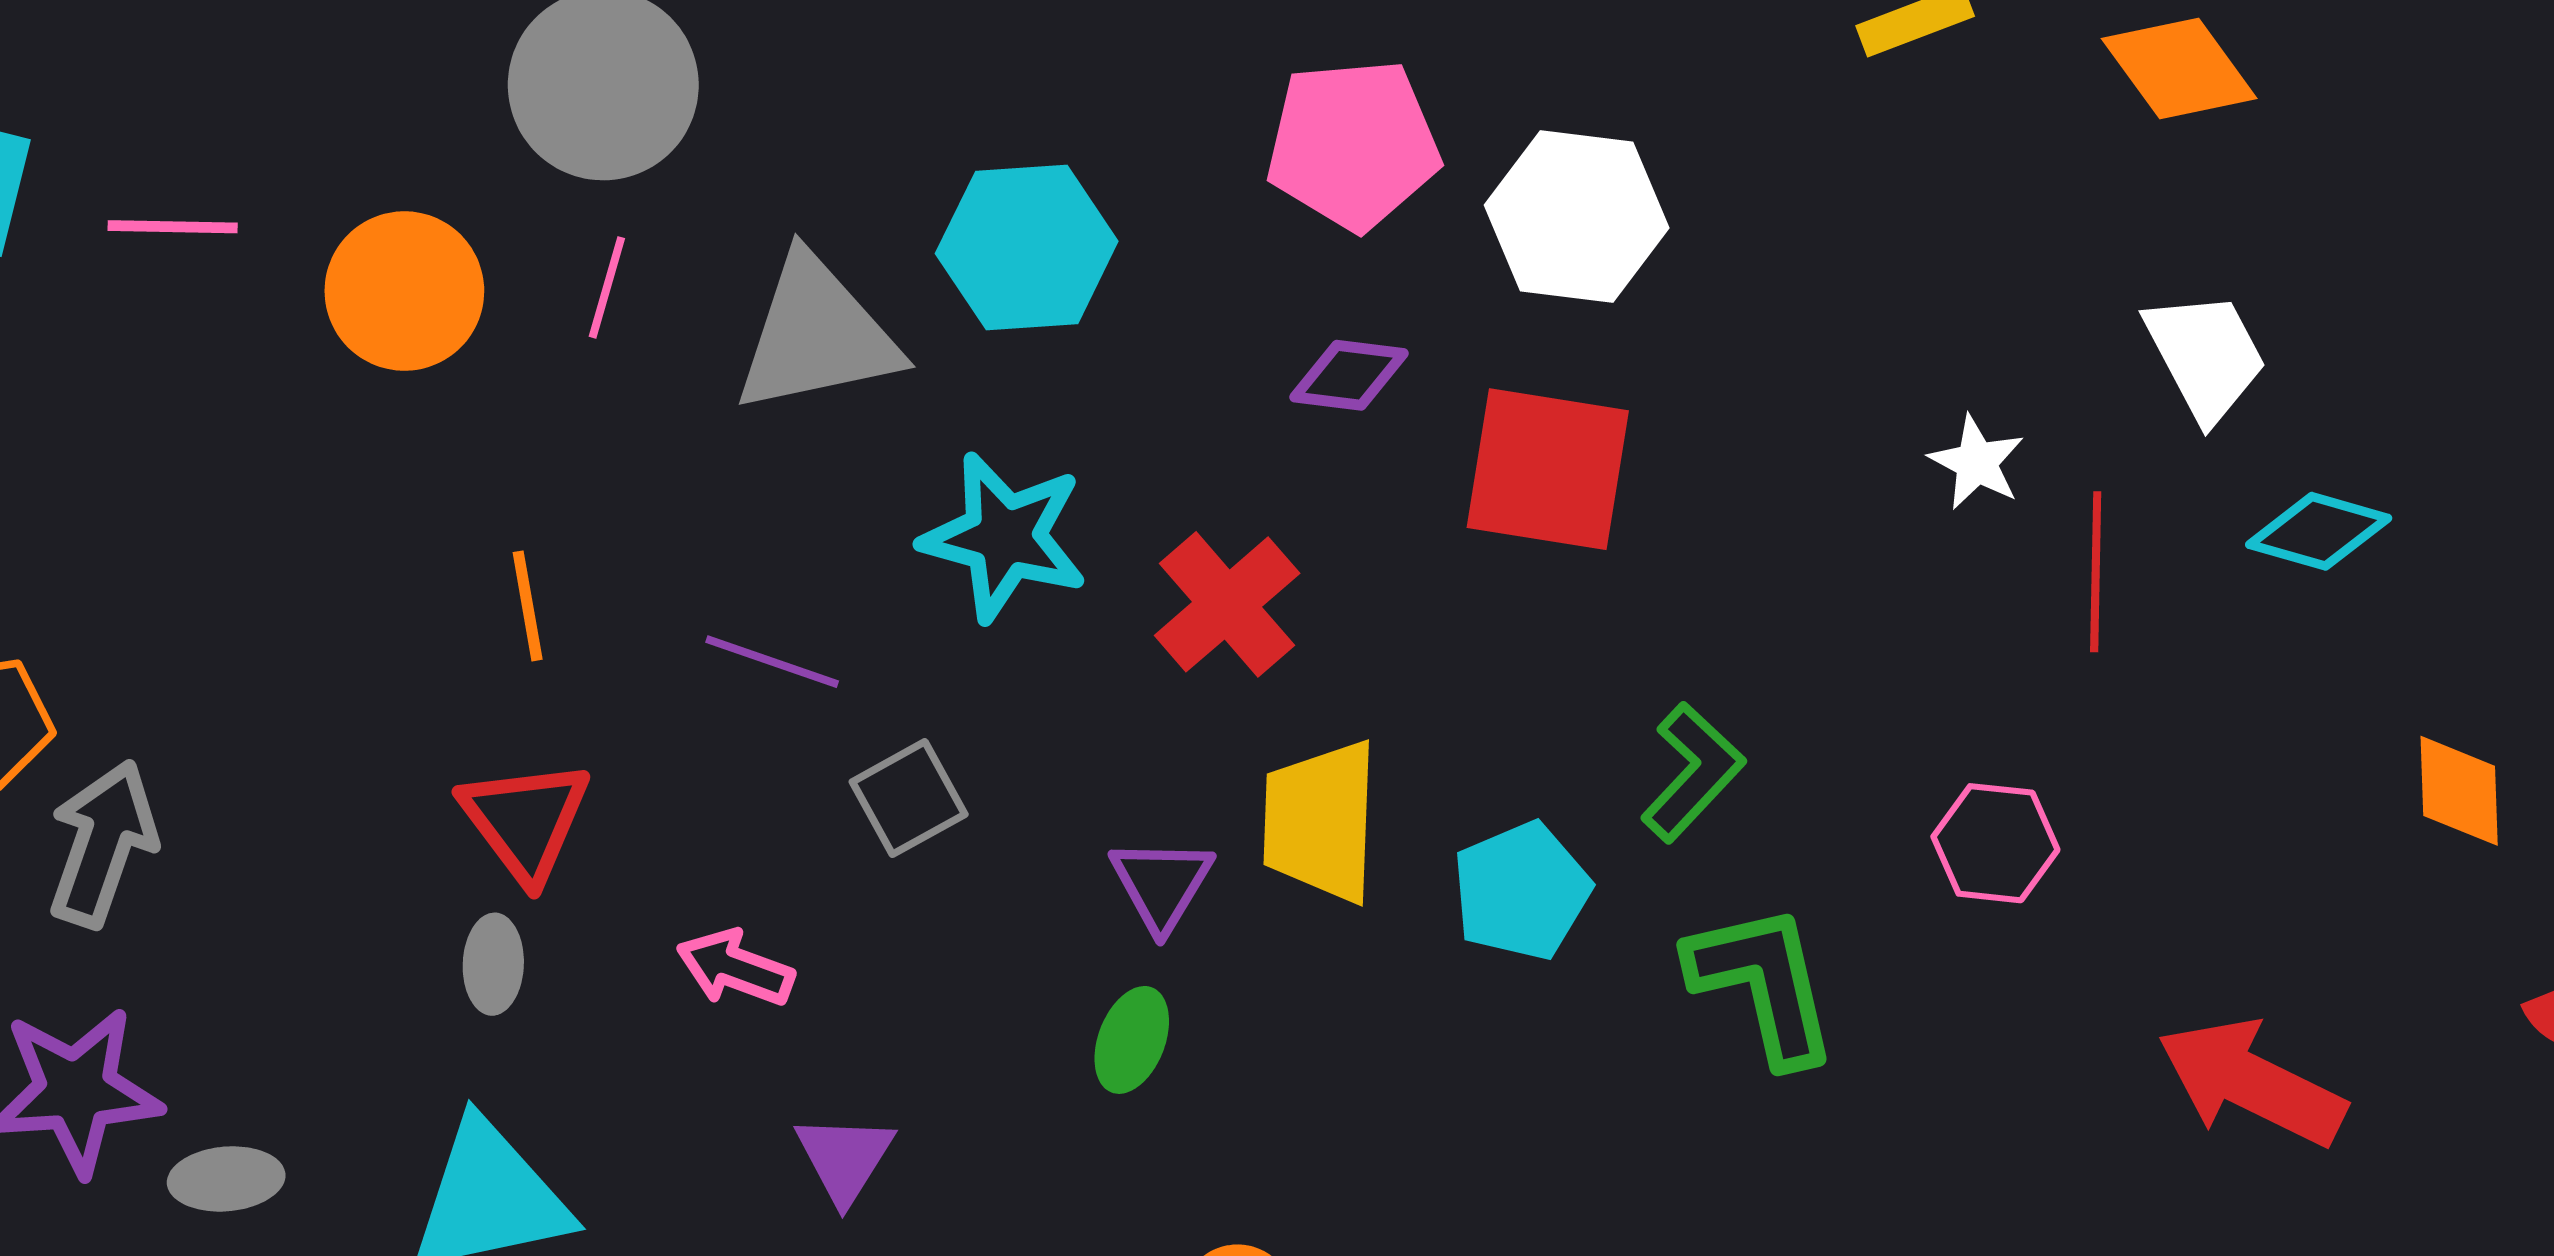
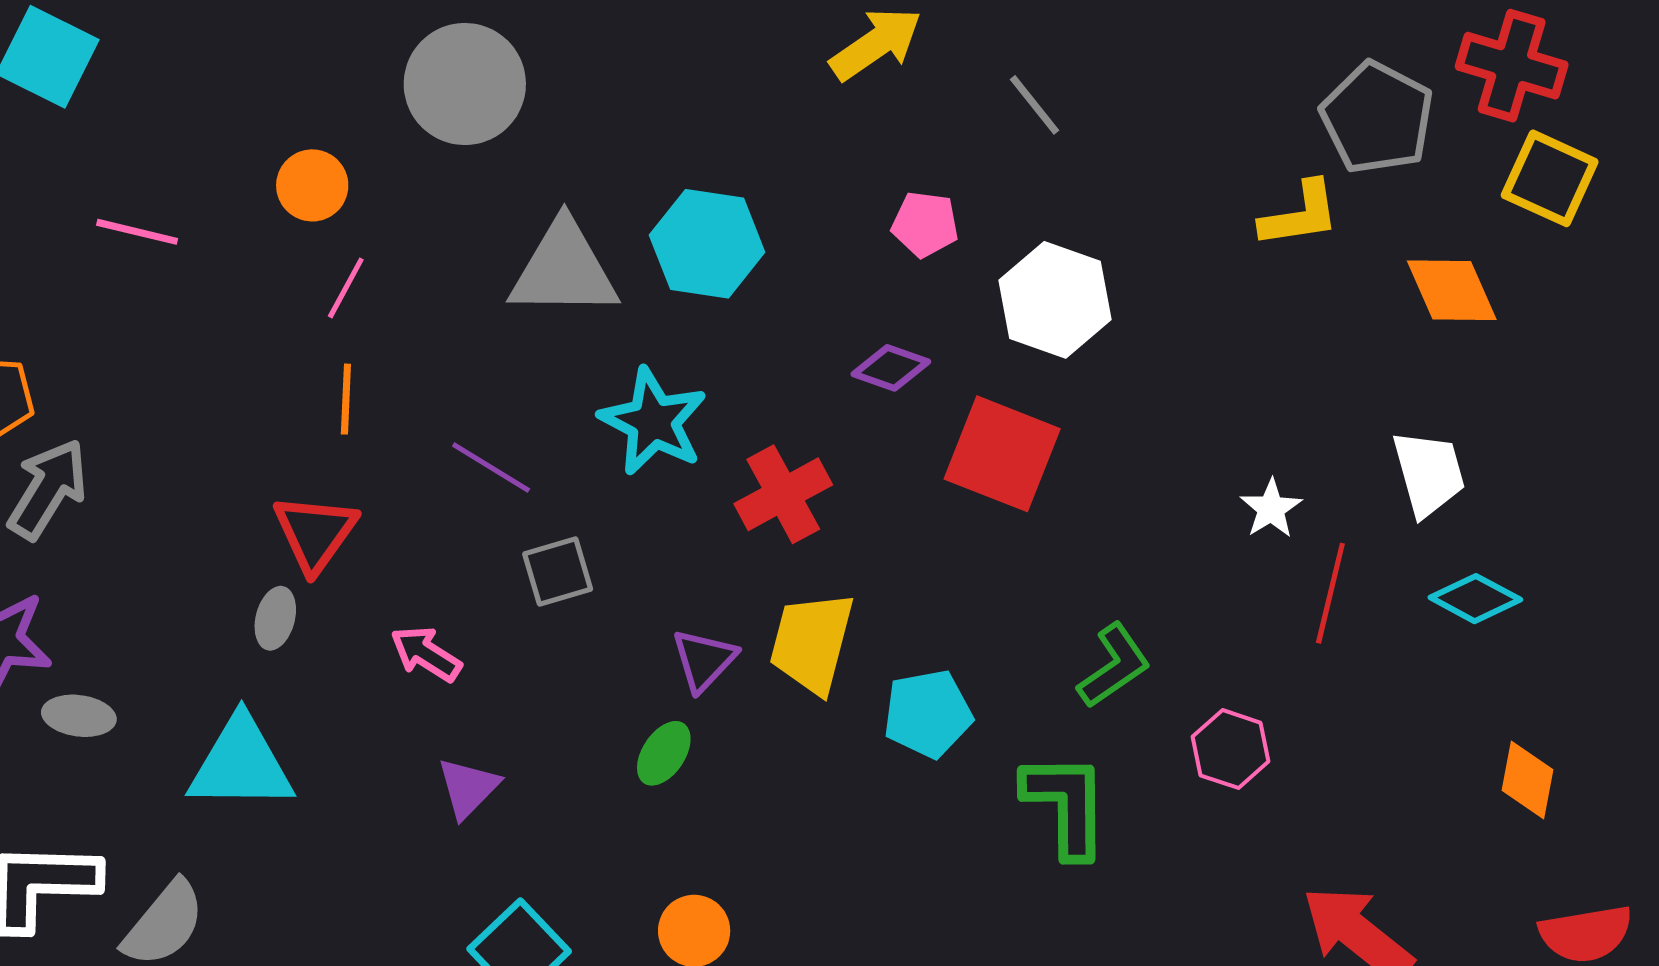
pink pentagon: (1353, 144) -> (925, 224), size x0.6
pink line: (173, 227) -> (137, 232), moved
pink line: (607, 287) -> (346, 288), moved
orange circle: (404, 291) -> (312, 185), size x0.7
green L-shape: (1693, 772) -> (1114, 666), moved

